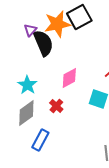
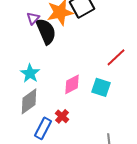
pink diamond: (69, 78) -> (72, 84), moved
red cross: (56, 106) -> (62, 116), moved

